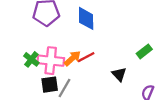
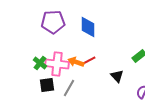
orange arrow: (72, 58) -> (76, 62), turned -119
black square: (50, 85) -> (47, 85), moved

